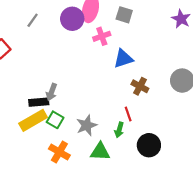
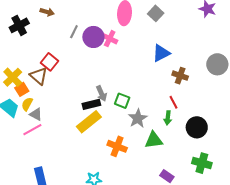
gray square: (124, 15) -> (156, 13), turned 35
purple circle: (72, 19) -> (93, 37), moved
pink cross: (102, 36) -> (110, 39), moved, turned -35
gray arrow: (52, 92) -> (101, 94), turned -35
green square: (55, 120) -> (122, 101), moved

